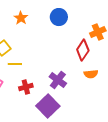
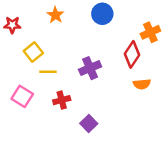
purple cross: (58, 80) -> (90, 68), moved, turned 30
purple square: (48, 106) -> (89, 124), size x0.6

